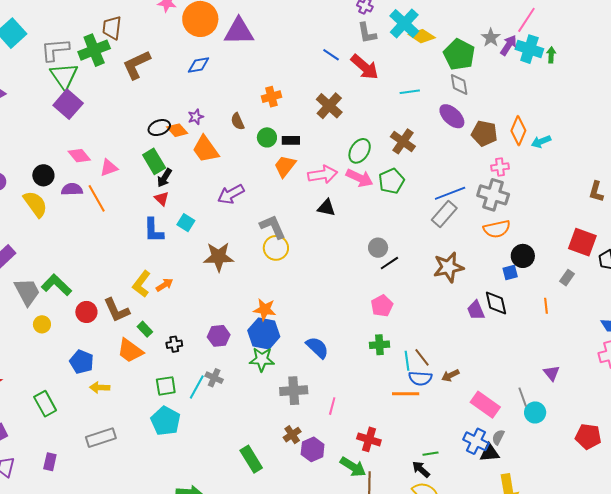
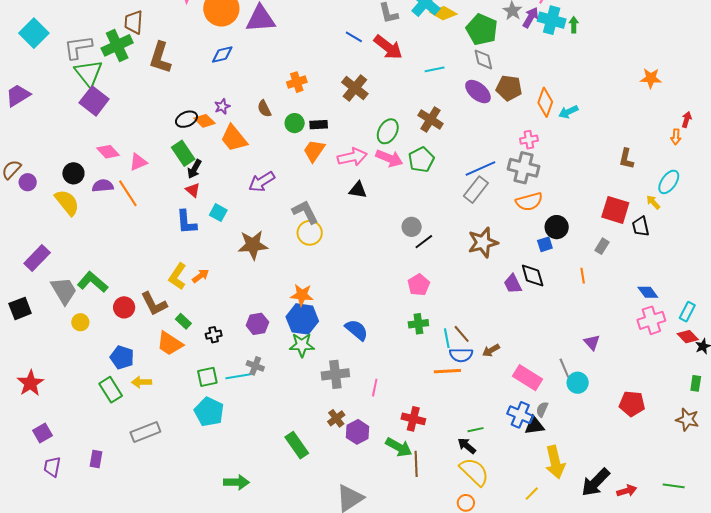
brown L-shape: (137, 65) -> (160, 58), turned -44
brown pentagon: (484, 133) -> (509, 88), moved
cyan line: (197, 387) -> (238, 376), turned 55
green rectangle: (45, 404) -> (111, 390), moved

